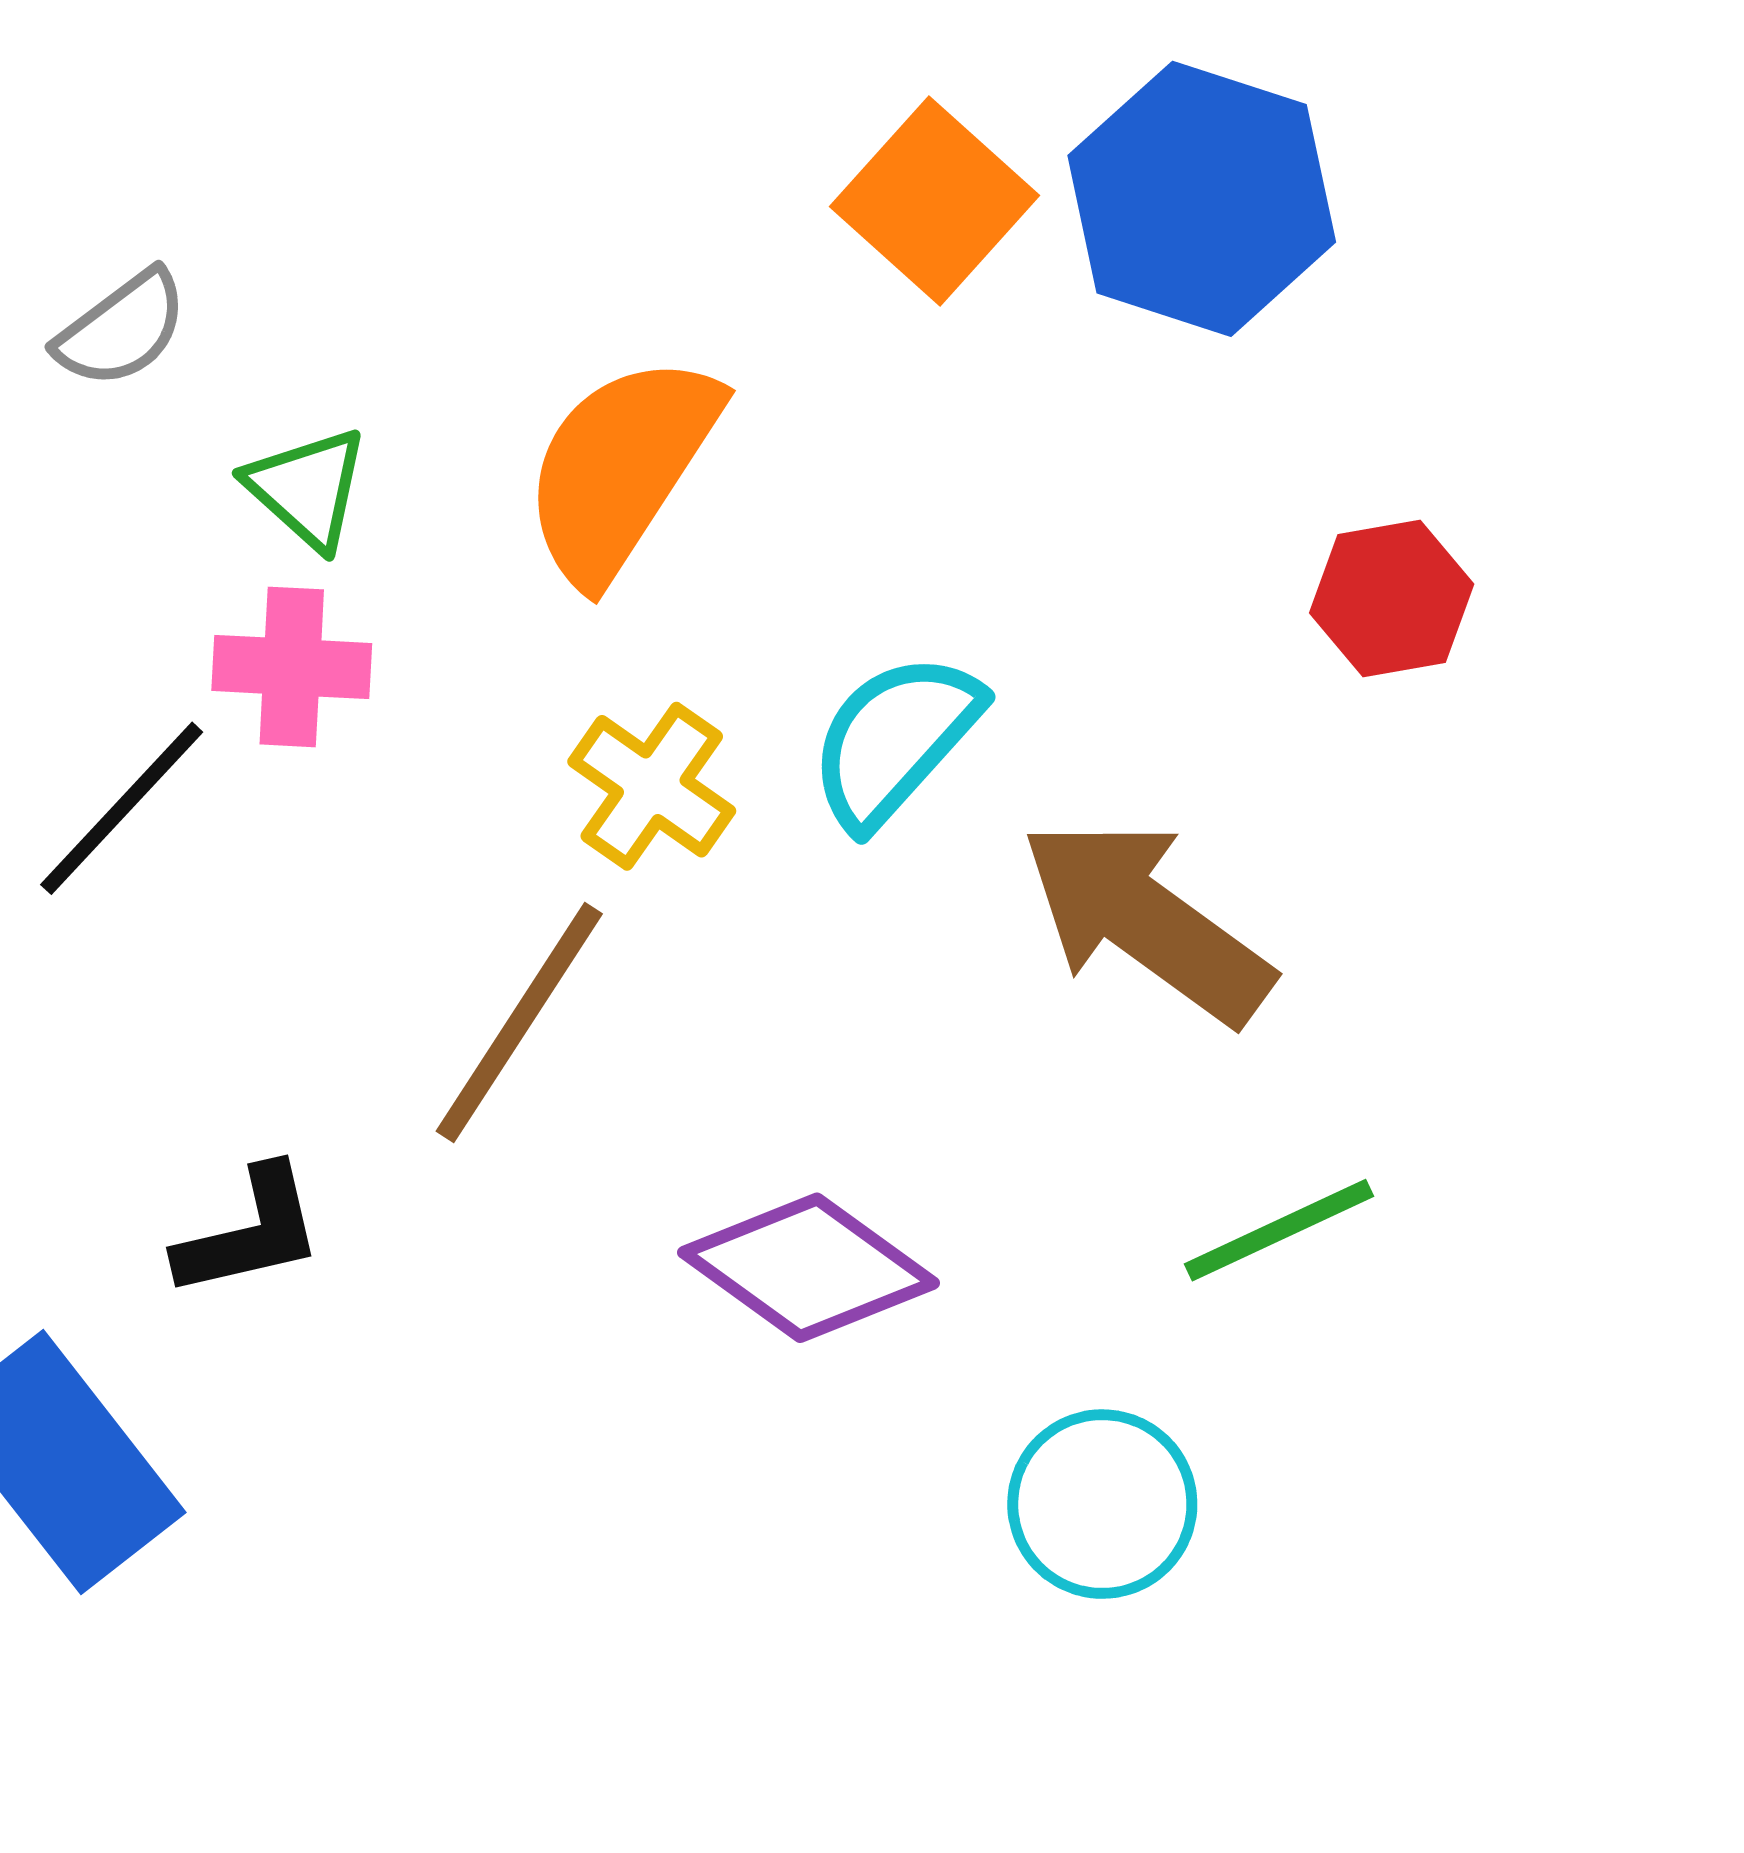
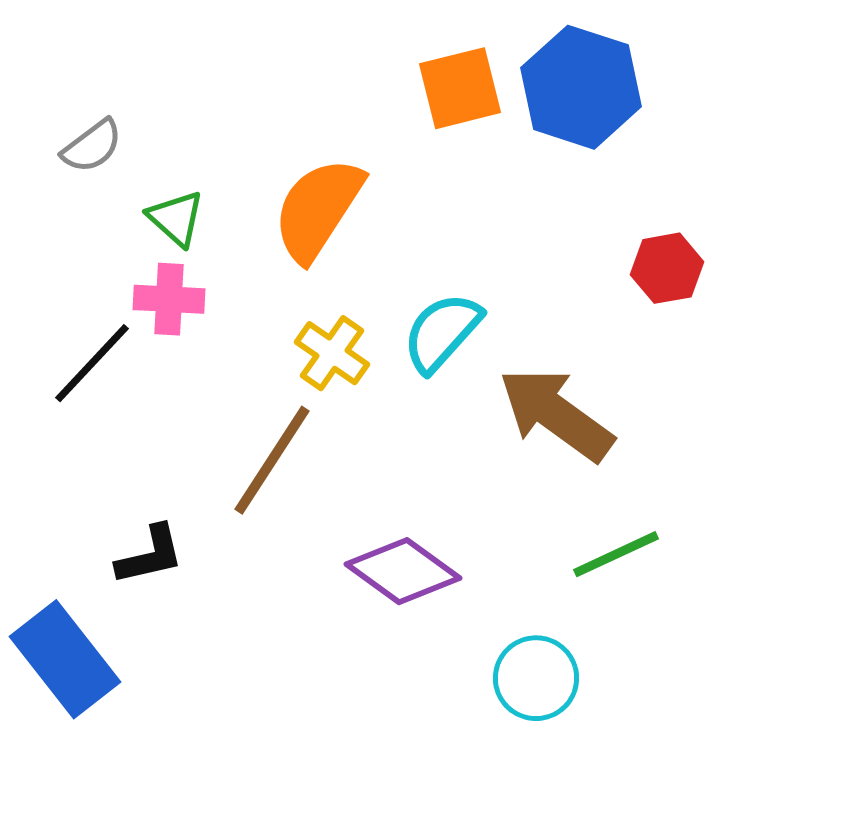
orange square: (934, 201) -> (460, 88), turned 34

